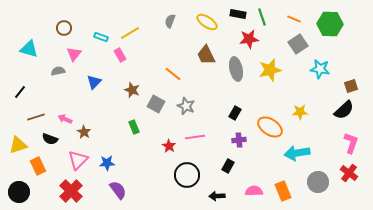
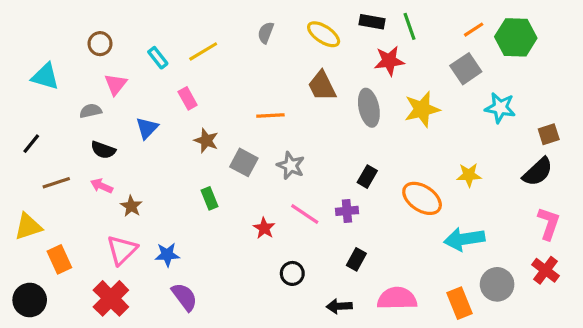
orange line: (294, 19) -> (474, 30), moved, turned -56
cyan rectangle: (101, 37) -> (158, 58), turned 32
pink rectangle: (120, 55) -> (188, 98), moved
orange line: (173, 74) -> (270, 116), turned -42
pink line: (195, 137) -> (305, 214), turned 42
black semicircle: (50, 139) -> (103, 150), moved
purple cross: (239, 140) -> (347, 211), moved
black circle: (187, 175) -> (292, 273), size x0.6
pink semicircle: (254, 191) -> (397, 298), size x1.4
orange rectangle: (283, 191) -> (460, 303), moved

